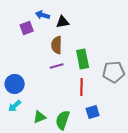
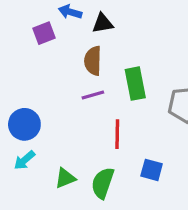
red line: (82, 87) -> (117, 134), moved
blue square: (93, 112) -> (152, 170), turned 32

